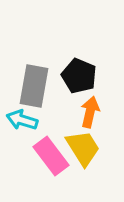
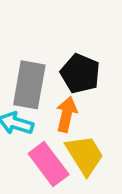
orange arrow: (90, 112) -> (67, 114), moved

